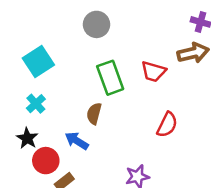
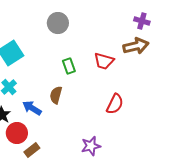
green rectangle: (110, 78) -> (69, 66), size x0.6
blue arrow: (77, 141) -> (32, 108), moved

